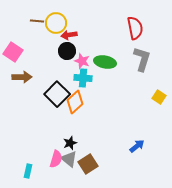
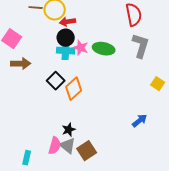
cyan cross: (83, 78) -> (66, 51), moved
black square: (57, 94) -> (56, 81), size x0.7
blue arrow: (137, 146) -> (140, 121), moved

